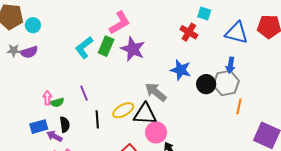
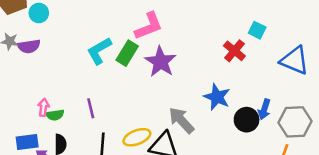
blue arrow: (230, 65) -> (264, 109), moved
gray hexagon: (226, 83) -> (295, 122), moved

